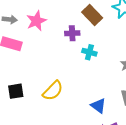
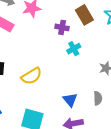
cyan cross: (89, 52) -> (74, 49), turned 32

